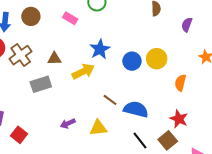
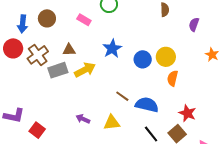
brown triangle: (54, 59) -> (69, 50), moved
yellow arrow: (83, 71) -> (85, 70), moved
orange semicircle: (180, 83) -> (173, 78), moved
gray rectangle: (41, 84) -> (58, 70), moved
purple arrow: (68, 123) -> (83, 119), turned 48

